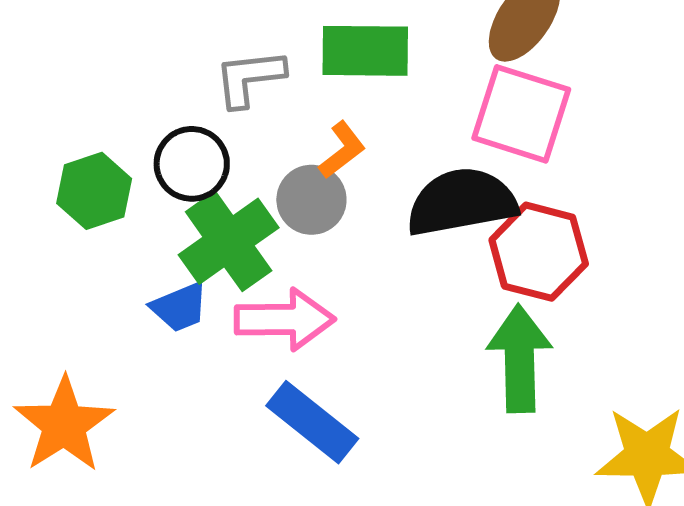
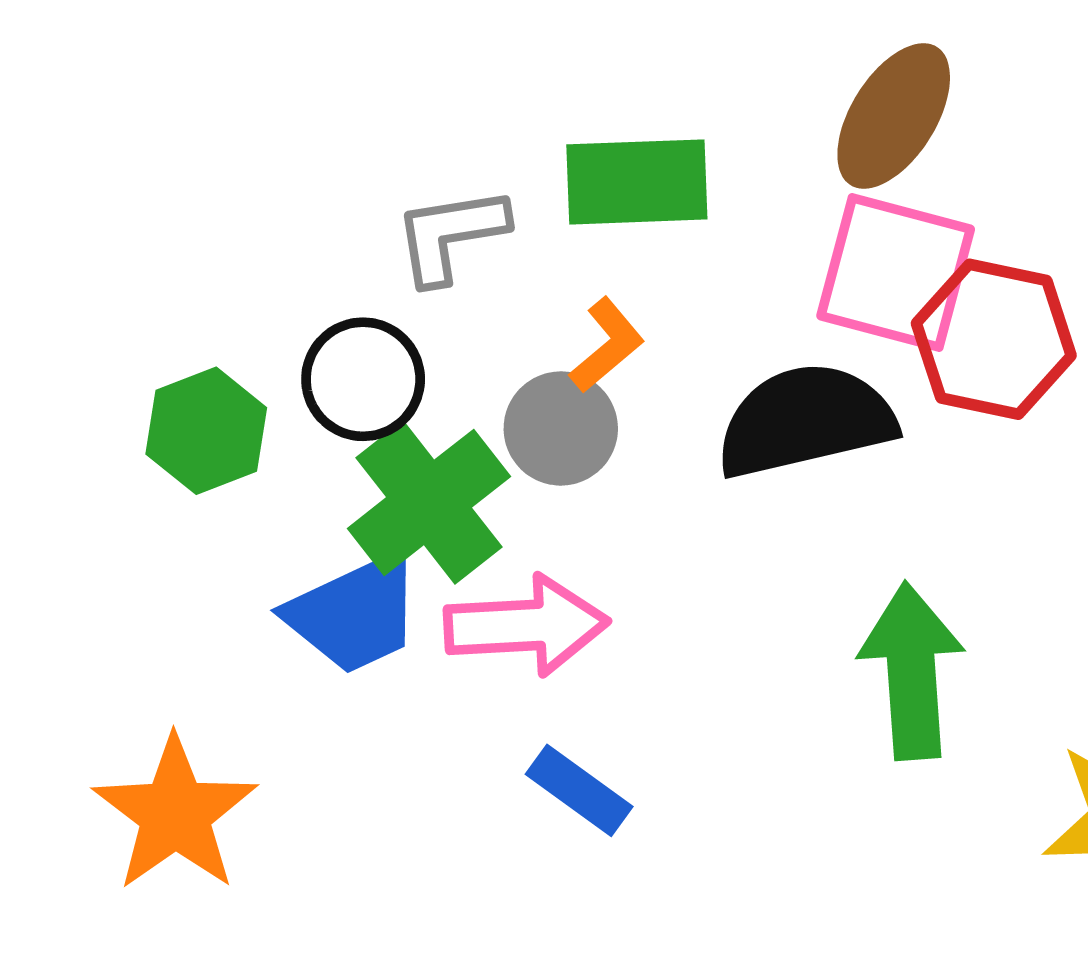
red hexagon: (539, 252) -> (994, 339), moved
blue trapezoid: (180, 307) -> (354, 613), size x1.5
blue rectangle: (312, 422) -> (579, 790), size x0.7

